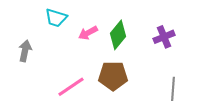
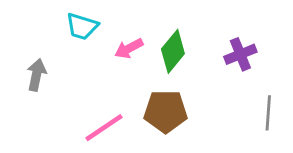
gray line: (173, 89) -> (268, 113), moved

